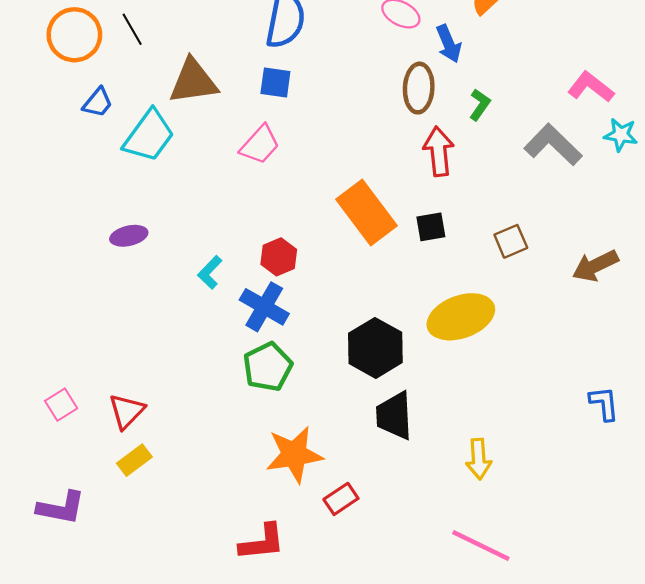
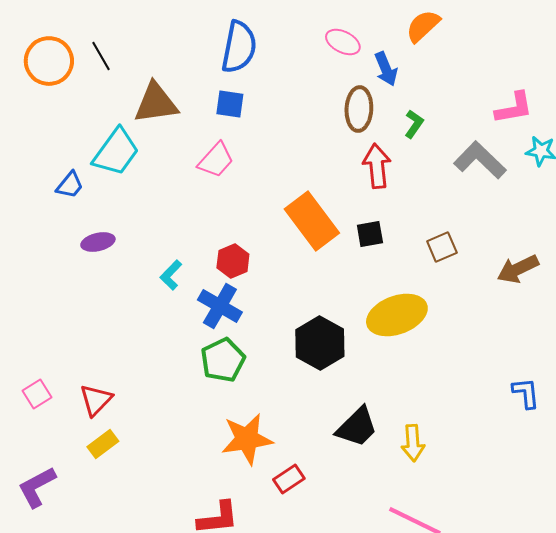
pink L-shape: (591, 87) -> (514, 108), turned 132
blue trapezoid: (98, 103) -> (70, 185), moved
black trapezoid: (394, 416) -> (357, 427), moved, turned -132
purple L-shape: (61, 508) -> (37, 487), turned 141

